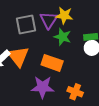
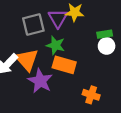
green star: (62, 37) -> (56, 45), moved
purple star: (43, 87) -> (40, 81), moved, turned 30

